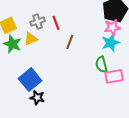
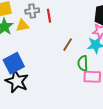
brown line: (70, 42) -> (68, 45), moved
black star: (37, 98) -> (17, 81), size x1.6

